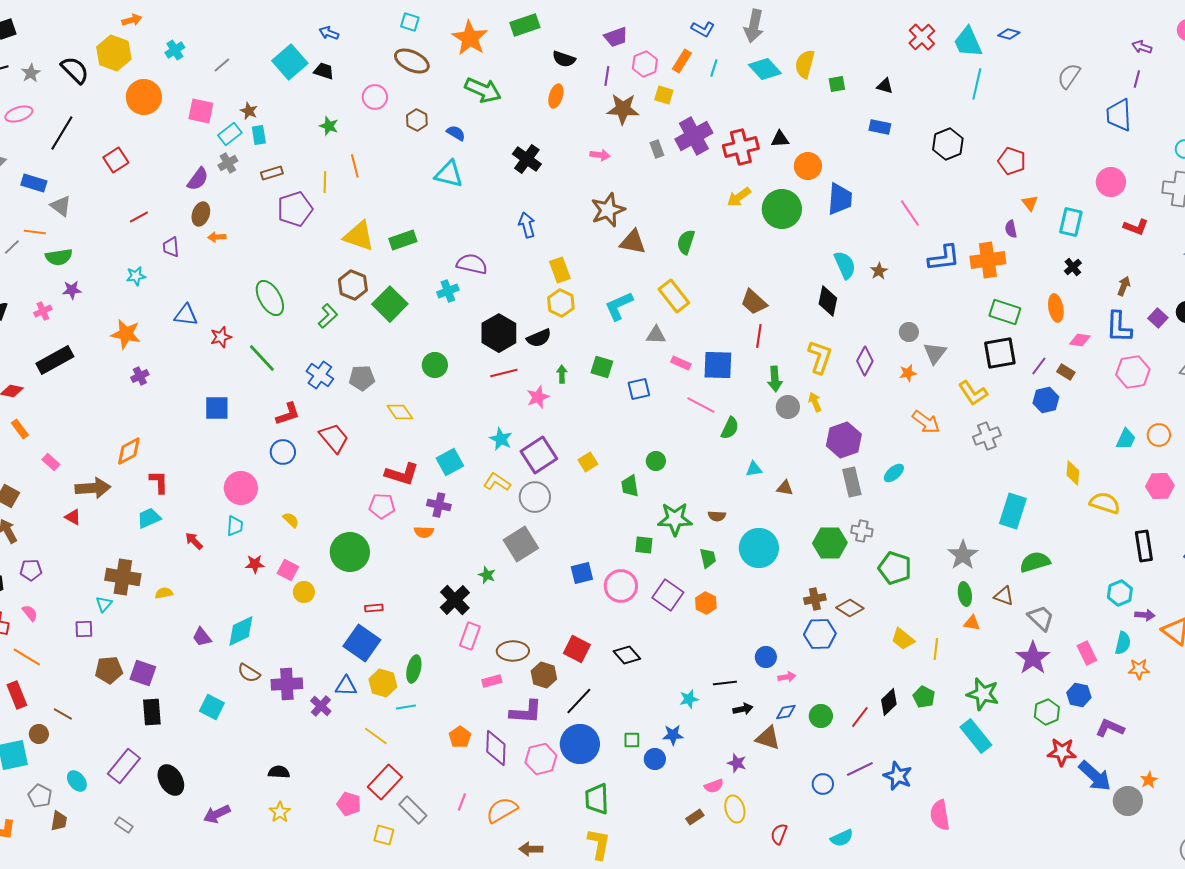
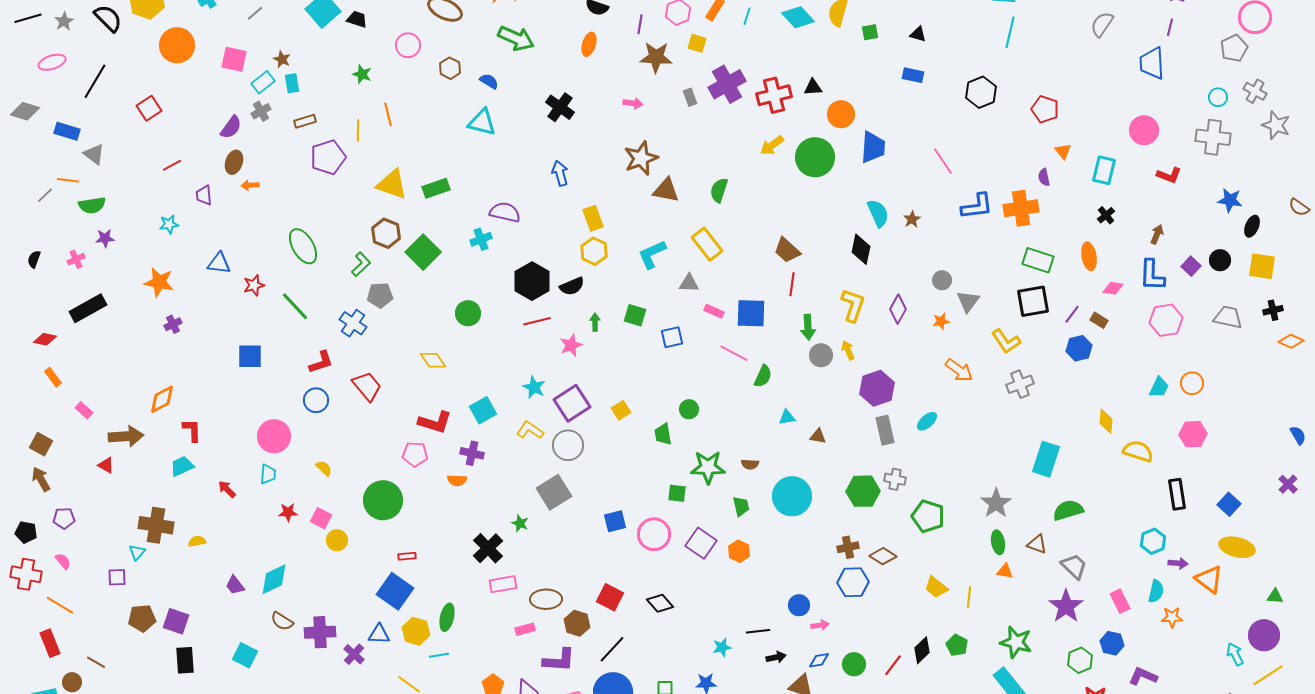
gray pentagon: (362, 378) -> (380, 295), moved
pink rectangle: (470, 636) -> (503, 584), turned 60

